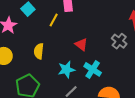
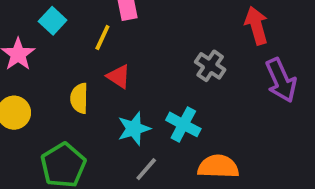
gray cross: (119, 41) -> (210, 66), moved
red triangle: (81, 44) -> (119, 76), moved

